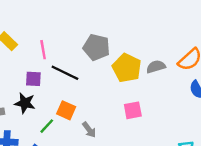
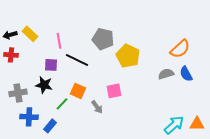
gray semicircle: (156, 67) -> (166, 74), moved
pink square: (133, 110) -> (114, 91), moved

